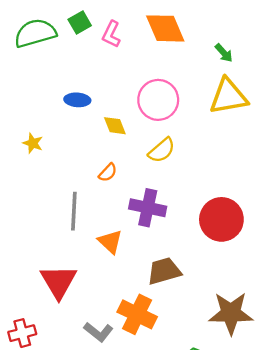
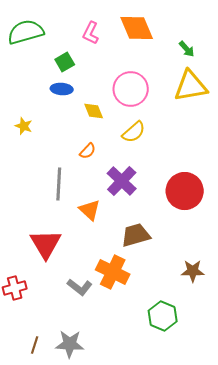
green square: (80, 23) -> (65, 62), moved
purple cross: (148, 208) -> (122, 181), turned 32
brown star: (231, 313) -> (193, 271), size x0.6

